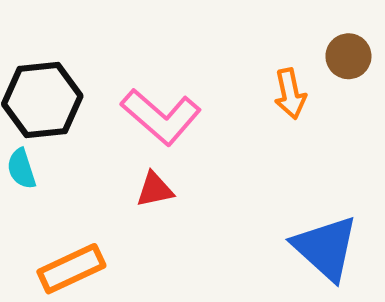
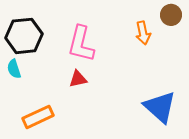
pink L-shape: (161, 117) -> (81, 44), turned 63

